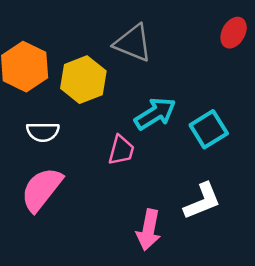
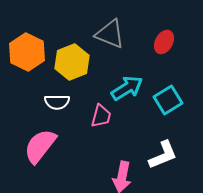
red ellipse: (234, 33) -> (164, 42), moved
white semicircle: (43, 132) -> (57, 102), moved

